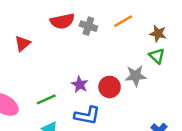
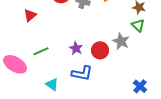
gray star: (136, 76) -> (121, 41), turned 30
green line: (46, 99) -> (41, 51), moved

